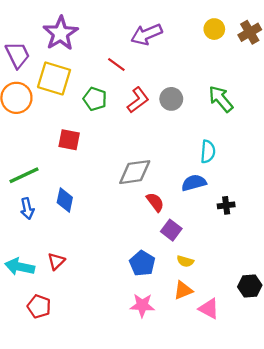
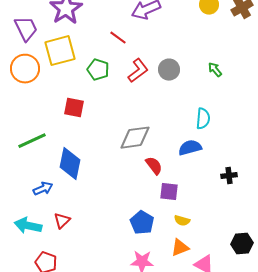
yellow square: (54, 78) -> (60, 51), turned -32
green arrow: (221, 99) -> (215, 70), size x0.6
blue diamond: (65, 200) -> (70, 164), size x1.4
black cross: (226, 205) -> (229, 176), moved
blue arrow: (27, 209) -> (43, 189), moved, turned -102
purple square: (171, 230) -> (169, 192), turned -30

